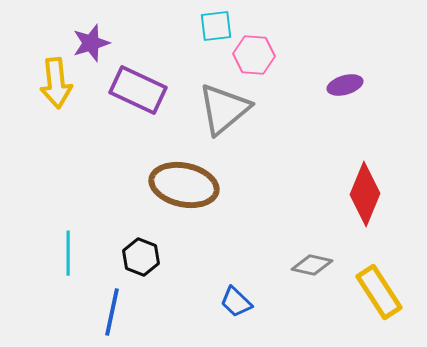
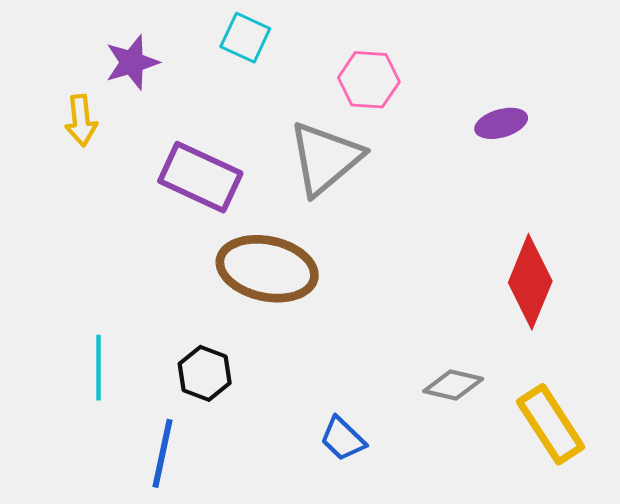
cyan square: (216, 26) -> (245, 38), moved, turned 32
yellow arrow: (56, 83) -> (81, 120), size x0.7
purple rectangle: (138, 90) -> (200, 177), moved

